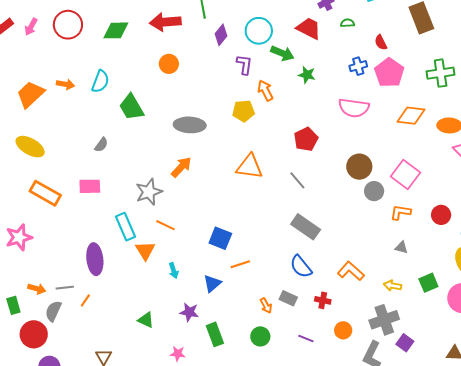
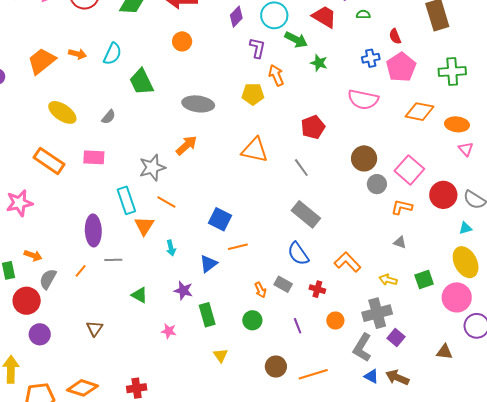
yellow ellipse: (30, 147) -> (62, 112), moved
red circle: (441, 215) -> (443, 195), moved, size x1.4
gray line: (65, 288) -> (113, 260), moved
purple line: (306, 338) -> (298, 326), turned 42

